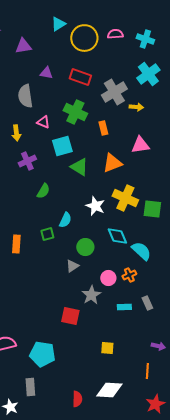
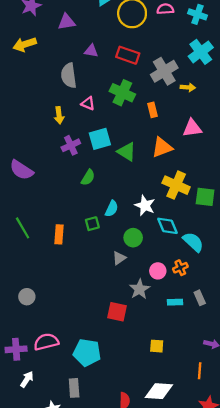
cyan square: (62, 146) -> (100, 139), moved
white star: (95, 206) -> (145, 205), moved

